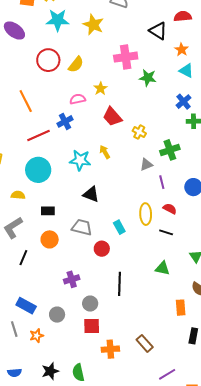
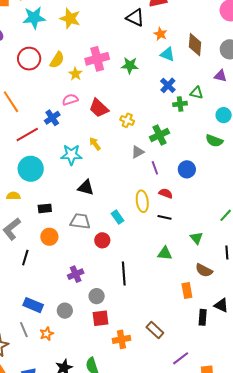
pink cross: (126, 57) -> (97, 59), moved
yellow star: (101, 89) -> (75, 74), moved
pink semicircle: (78, 99) -> (70, 100), moved

